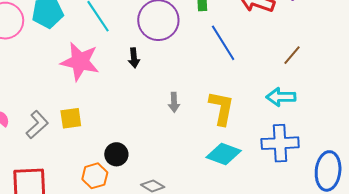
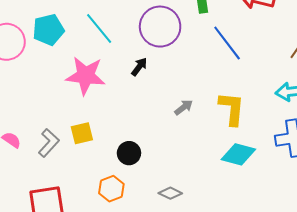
black arrow: (134, 58) -> (139, 67), turned -132
gray arrow: (174, 102) -> (184, 107), turned -120
black circle: (116, 154) -> (129, 153), moved

